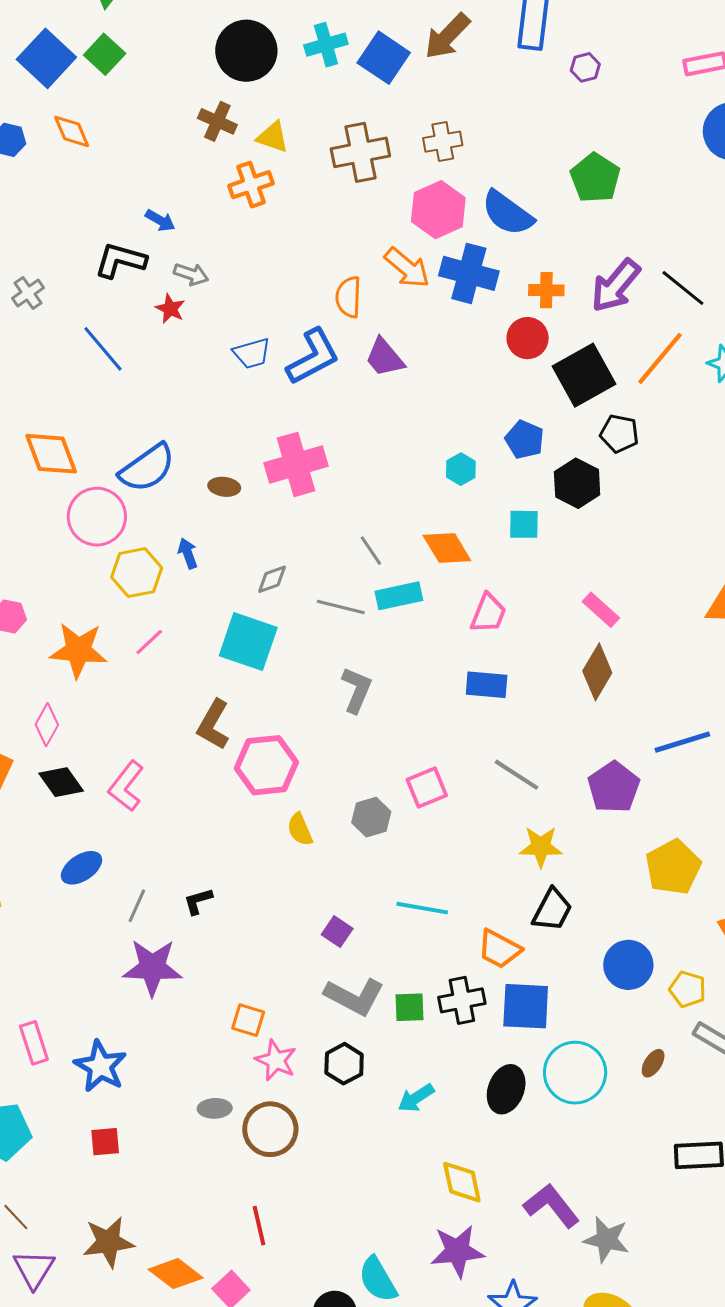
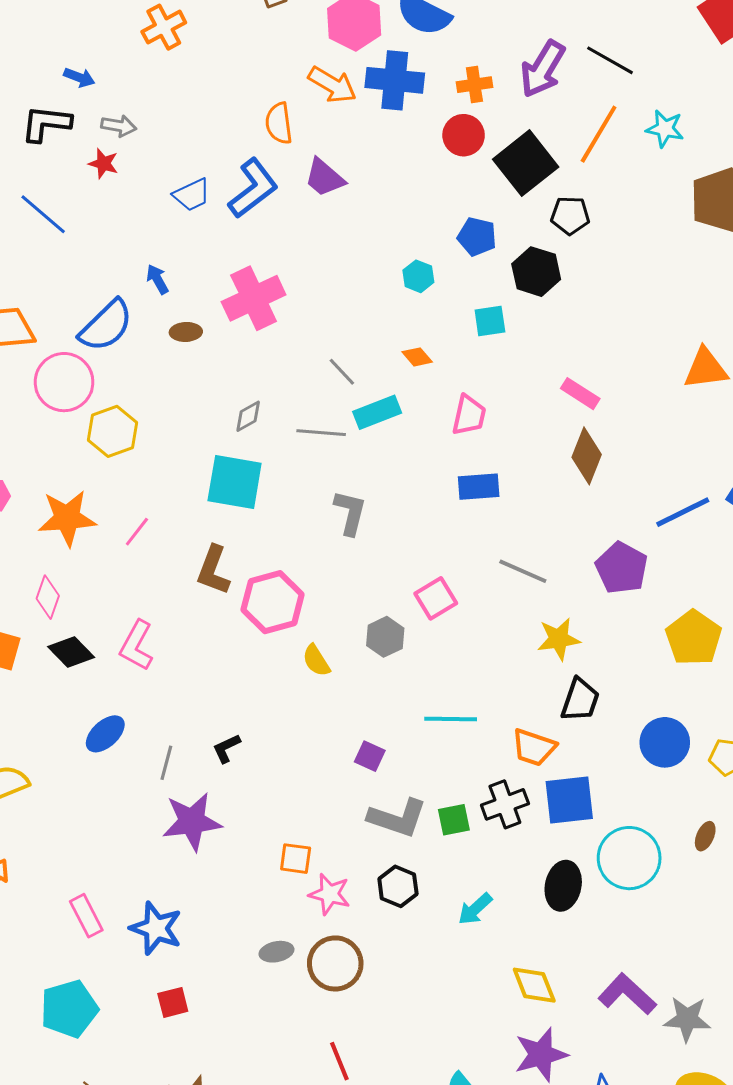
orange diamond: (447, 548) -> (417, 357), size x0.6
blue arrow: (188, 553) -> (157, 279), moved
pink line: (149, 642) -> (137, 532), moved

